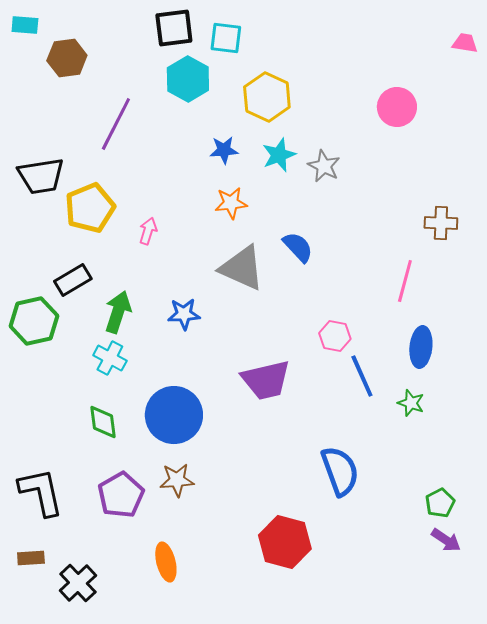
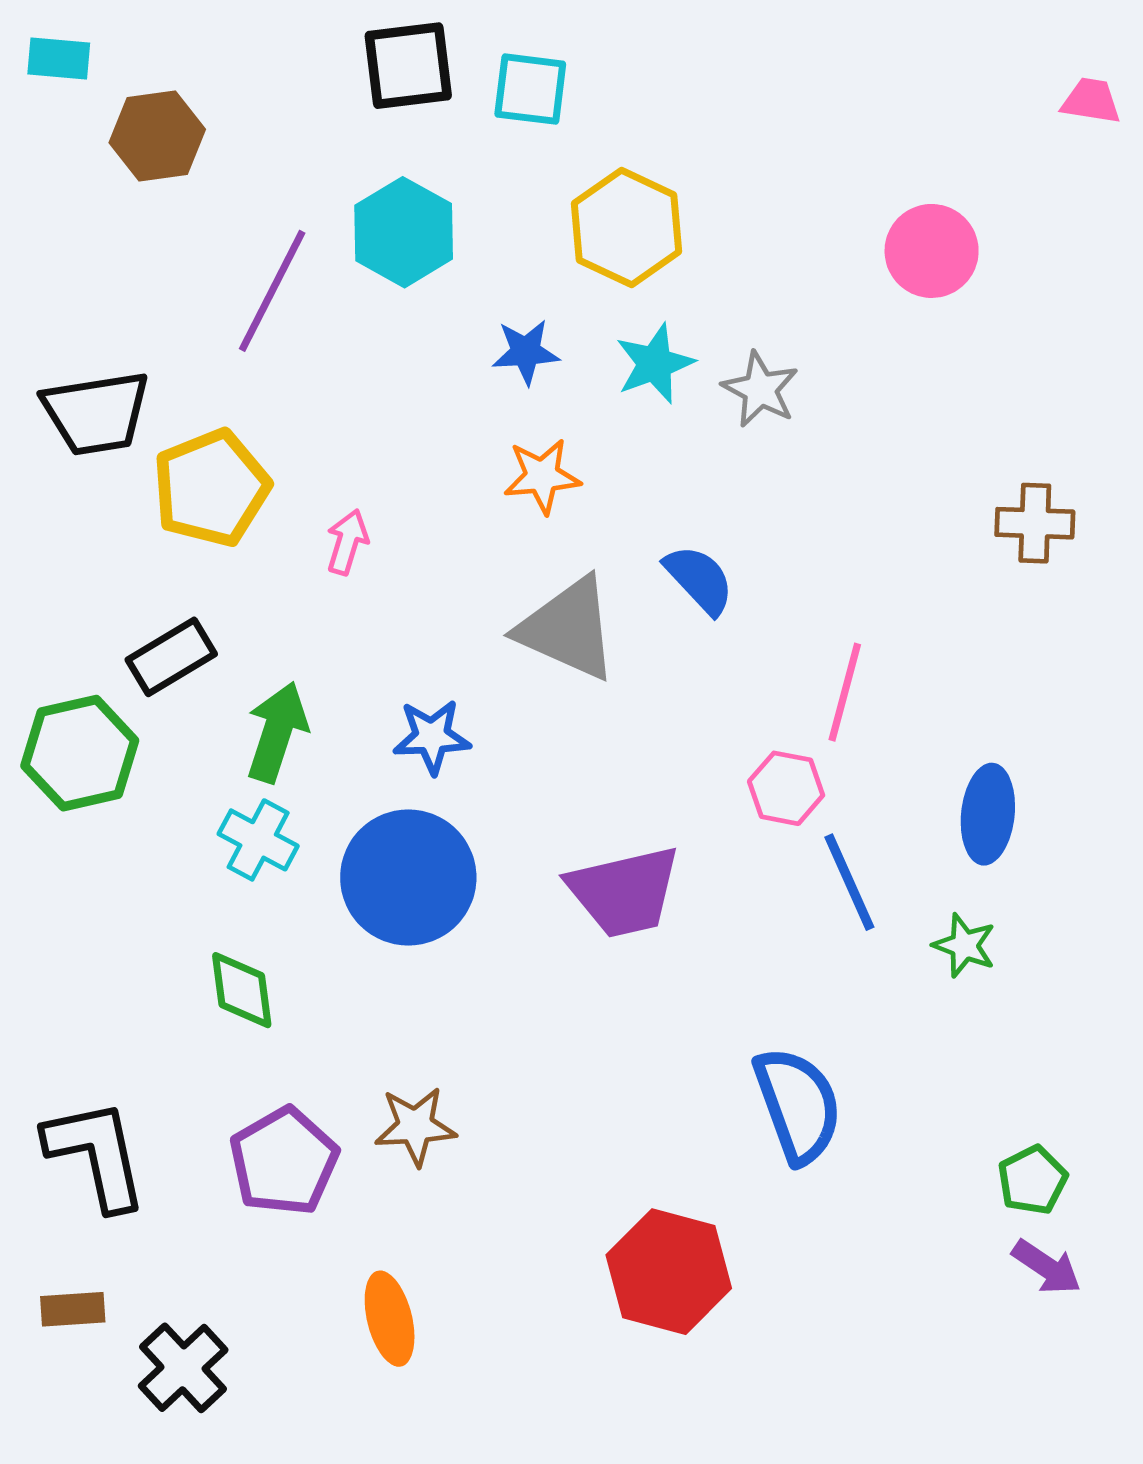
cyan hexagon: (188, 79) -> (404, 232), moved
pink line: (405, 281) -> (845, 692), moved
blue circle: (174, 415) -> (408, 877), moved

